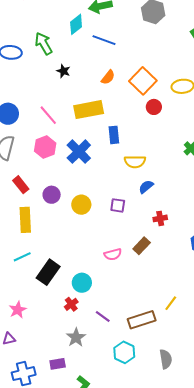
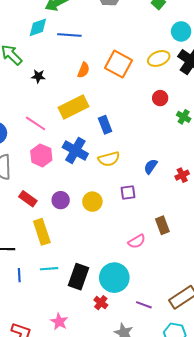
cyan diamond: (76, 24) -> (38, 27), turned 35
red circle: (154, 107) -> (160, 98), moved
yellow semicircle: (135, 162) -> (109, 159), moved
red cross: (160, 218) -> (182, 175), moved
brown rectangle: (142, 246) -> (162, 225), turned -48
cyan line: (22, 257) -> (49, 269), turned 36
cyan circle: (82, 283) -> (114, 278), size x1.5
red cross: (71, 304) -> (101, 303), moved

